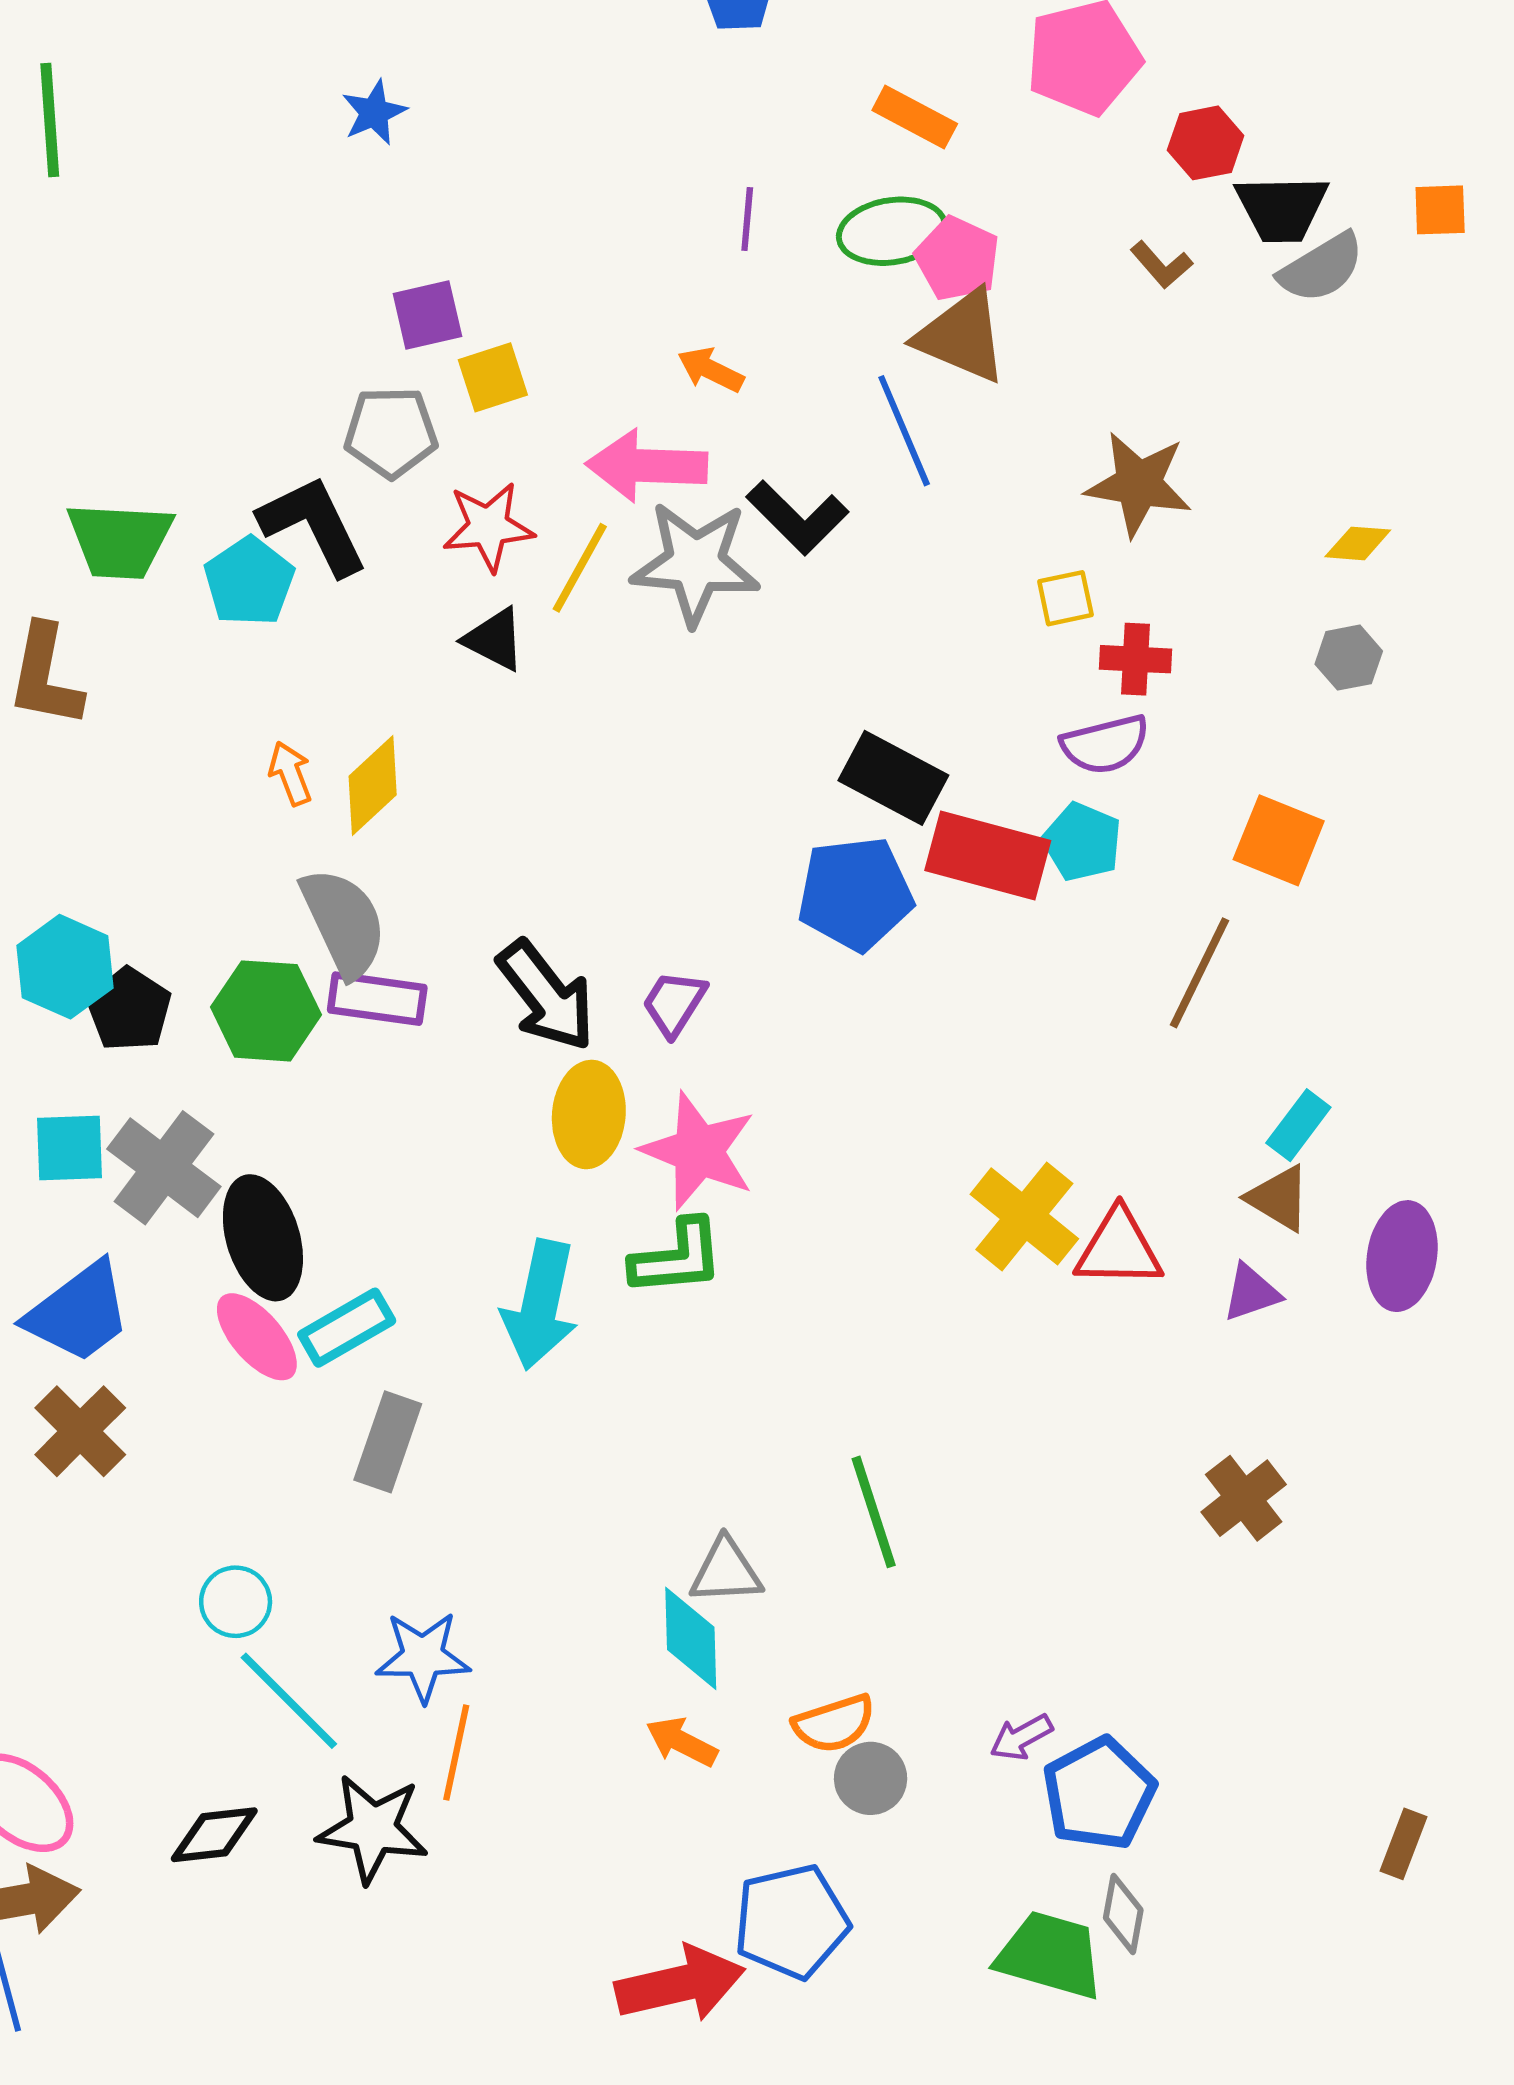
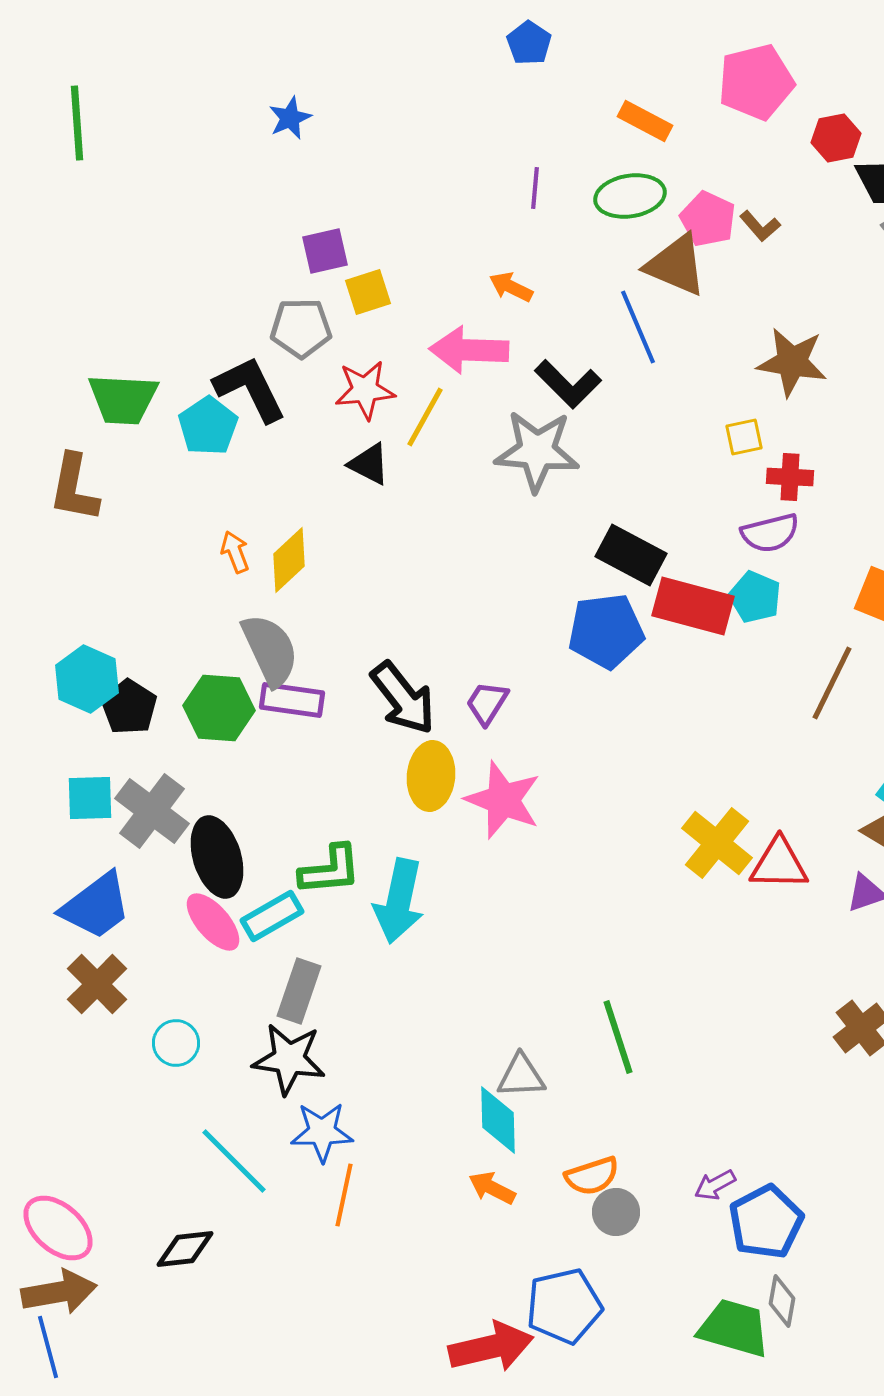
pink pentagon: (957, 259) -> (708, 219), moved
brown L-shape: (1161, 265) -> (760, 226), moved
gray star: (695, 563) -> (537, 451), moved
green L-shape: (677, 1258) -> (330, 870), moved
cyan circle: (236, 1602) -> (176, 1043), moved
black star: (373, 1829) -> (289, 1059), moved

